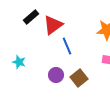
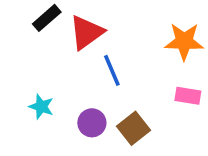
cyan star: (19, 62) -> (41, 107), moved

